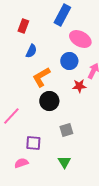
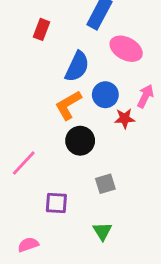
blue semicircle: (31, 51) -> (77, 67), moved, size x1.5
blue circle: (69, 61) -> (105, 95), moved
pink semicircle: (21, 163) -> (28, 245), moved

